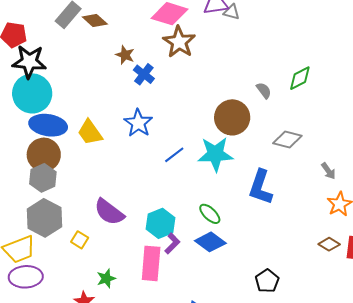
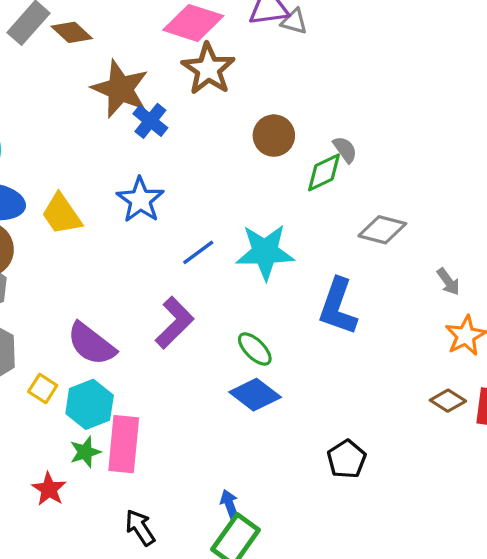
brown star: (125, 55) -> (120, 89), size x1.8
green diamond: (300, 78) -> (324, 172), moved
brown circle: (232, 117) -> (274, 136), moved, size x0.7
cyan hexagon: (160, 223) -> (90, 404), moved
purple L-shape: (172, 243) -> (174, 323), moved, size x1.5
pink rectangle: (151, 263) -> (124, 444), moved

